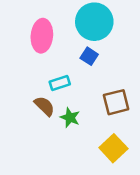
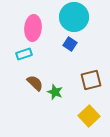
cyan rectangle: (60, 83) -> (24, 54), moved

